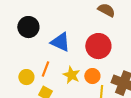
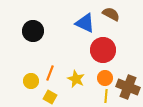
blue triangle: (60, 42) -> (85, 23), moved
orange circle: (92, 76) -> (105, 78), moved

